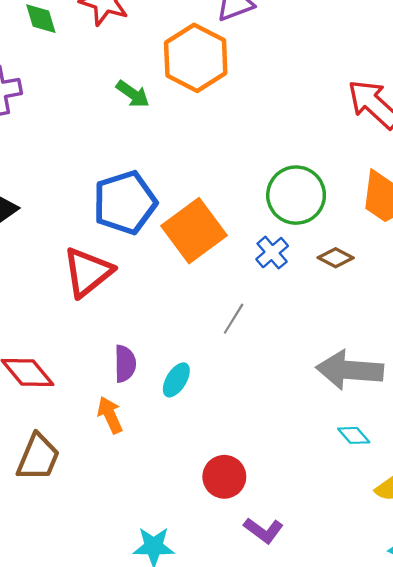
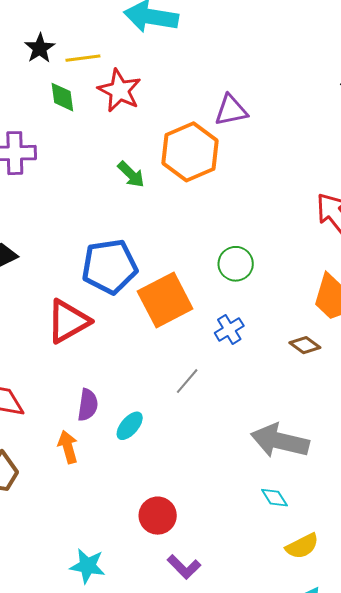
green circle: (296, 195) -> (236, 264), moved, size x0.7
brown diamond: (336, 258) -> (305, 345), moved

